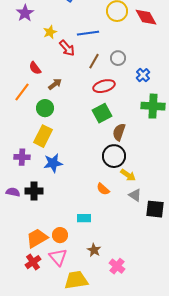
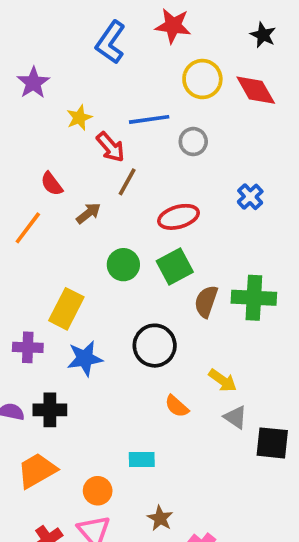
gray circle: (118, 58) -> (193, 142), moved
brown line: (94, 61) -> (127, 182), moved
green cross: (153, 106) -> (254, 298), moved
green circle: (45, 108) -> (123, 265), moved
black circle: (114, 156) -> (155, 346), moved
orange trapezoid: (37, 238) -> (37, 471), moved

